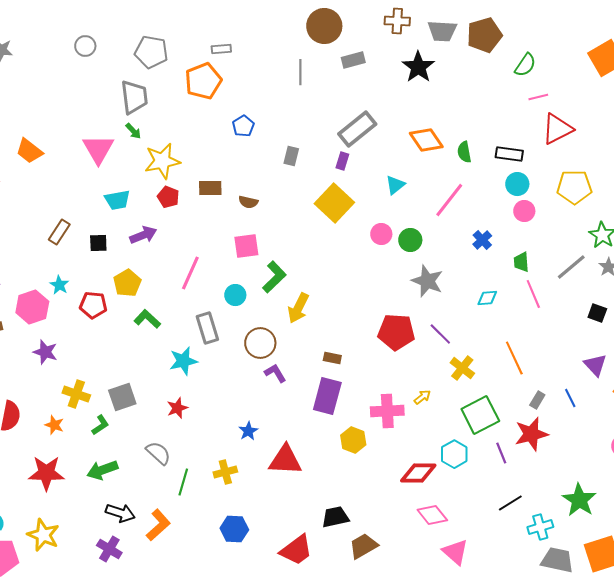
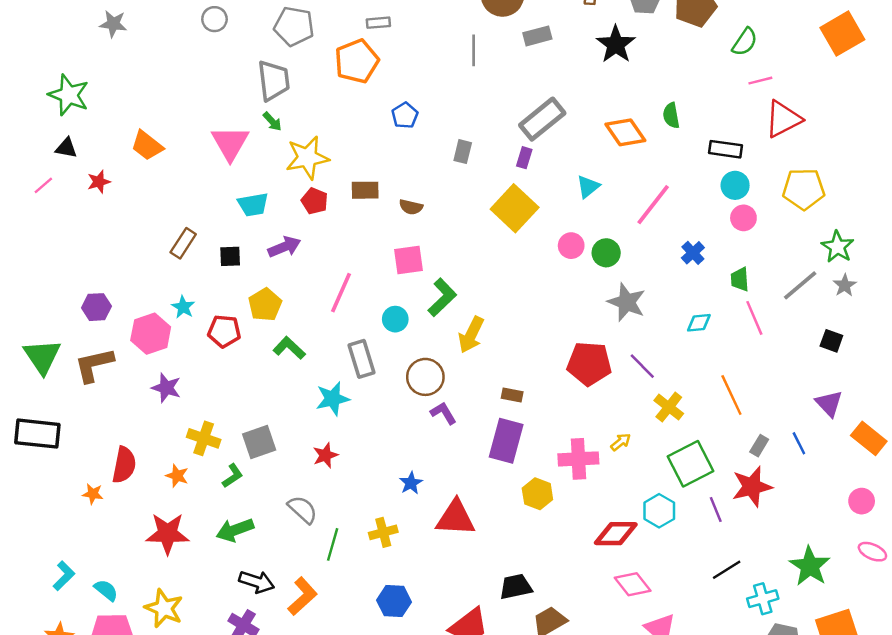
green semicircle: (464, 152) -> (671, 115), moved

